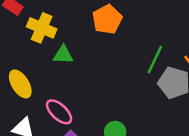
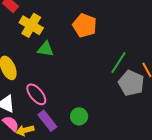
orange pentagon: (107, 19) -> (85, 25), turned -30

